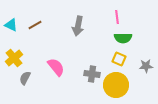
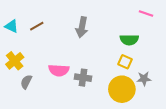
pink line: (117, 17) -> (146, 14), moved, turned -64
gray star: (146, 66) -> (144, 79), moved
pink semicircle: (56, 67) -> (59, 70), turned 132
gray cross: (92, 74) -> (83, 78), moved

